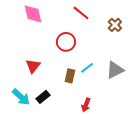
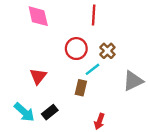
red line: (81, 13) -> (94, 15), turned 54
brown cross: (115, 25) -> (107, 51), moved
cyan line: (87, 68) -> (92, 69), moved

